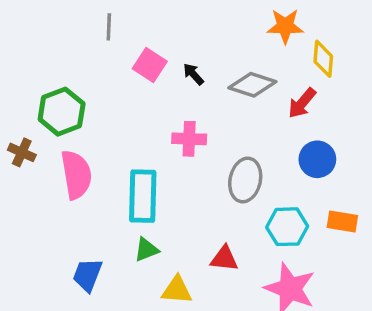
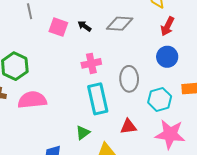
red arrow: (302, 103) -> (168, 26), moved
pink semicircle: (76, 175) -> (32, 100), turned -72
cyan rectangle: (143, 196) -> (98, 99), moved

